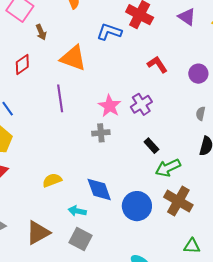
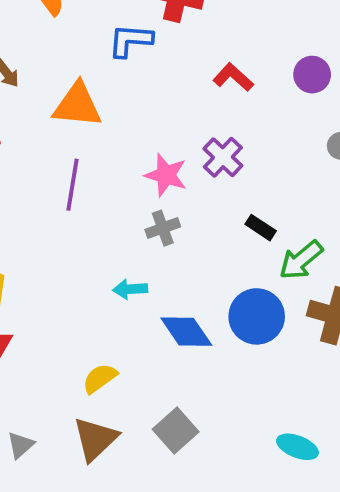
purple line: (60, 98) -> (73, 185), turned 32
yellow semicircle: (52, 180) -> (100, 378), moved
blue circle: (137, 206) -> (257, 316), moved
cyan arrow: (77, 211) -> (130, 289), moved
gray square: (81, 239) -> (176, 430), turned 35

